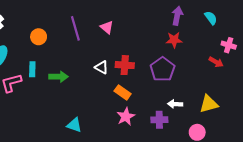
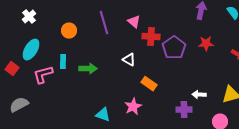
red star: (174, 40) -> (206, 44), moved
red cross: (125, 65) -> (151, 37), moved
purple pentagon: (162, 69) -> (174, 48), moved
pink star: (126, 117) -> (133, 107), moved

